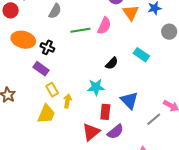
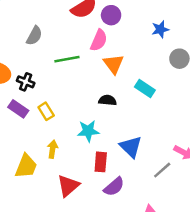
orange triangle: (131, 13) -> (114, 64), moved
pink semicircle: (104, 26) -> (99, 40), moved
black semicircle: (112, 63) -> (108, 100), turned -128
yellow rectangle: (52, 90) -> (46, 111), moved
red triangle: (91, 132) -> (68, 186), moved

